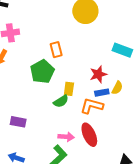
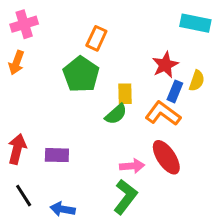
orange rectangle: (56, 50) -> (96, 38), turned 49
blue rectangle: (102, 93) -> (175, 91), turned -48
orange L-shape: (92, 106) -> (163, 114), turned 30

